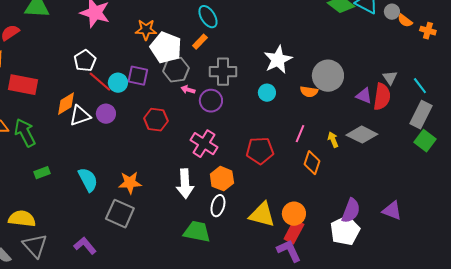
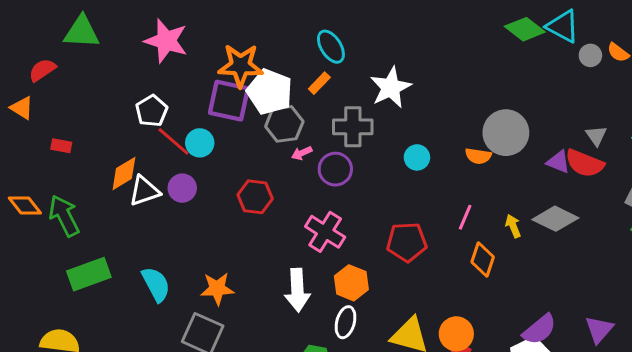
gray circle: (392, 12) -> (590, 55), moved
orange star: (146, 30) -> (241, 66), size x1.4
white star: (278, 60) -> (391, 87), moved
purple square: (138, 76) -> (229, 101), moved, size x1.4
red rectangle: (23, 85) -> (61, 146), size x0.5
pink arrow: (188, 90) -> (302, 153), turned -40
red semicircle: (382, 97) -> (585, 163), turned 104
green rectangle: (42, 173) -> (89, 274), size x1.8
purple semicircle: (351, 211) -> (539, 329), turned 30
purple triangle: (392, 211) -> (599, 329), turned 50

